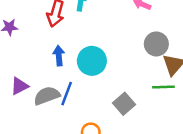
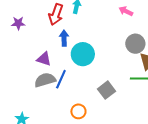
blue arrow: (59, 56) -> (64, 38), moved
purple triangle: (20, 86) -> (44, 59), moved, turned 42

